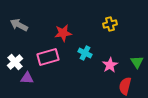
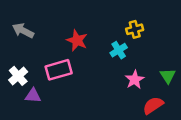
red star: (63, 33) -> (77, 40), turned 30
cyan cross: (85, 53) -> (119, 50), moved, turned 32
red semicircle: (125, 86) -> (153, 105), turned 42

